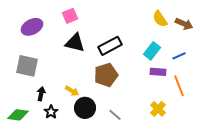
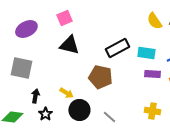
black rectangle: (110, 46) -> (117, 48), moved
cyan rectangle: (152, 51) -> (146, 53), turned 60
brown pentagon: (106, 75) -> (100, 77), turned 30
yellow cross: (158, 109) -> (152, 111), turned -35

